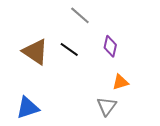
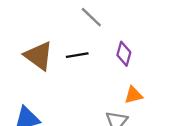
black line: (69, 49) -> (77, 55), turned -48

